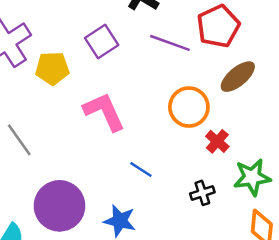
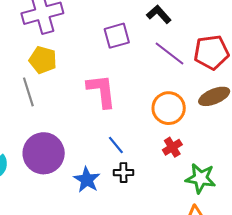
yellow pentagon: (52, 68) -> (43, 60), moved
red cross: (217, 141) -> (172, 147), moved
black cross: (202, 193) -> (123, 173), moved

